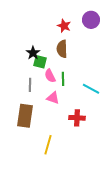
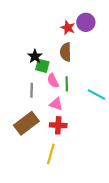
purple circle: (91, 20) -> (86, 22), moved
brown rectangle: (25, 116) -> (26, 123), turned 45
red cross: (77, 118) -> (58, 125), moved

